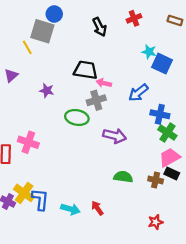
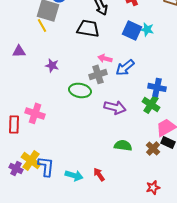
yellow line: (27, 47) -> (42, 25), moved
blue square: (162, 64) -> (132, 30), moved
black trapezoid: (85, 70) -> (88, 28), moved
purple triangle: (11, 75) -> (19, 51), turned 40
blue arrow: (138, 93) -> (125, 67), moved
green cross: (167, 133) -> (151, 104), moved
brown cross: (156, 180) -> (153, 148), turned 32

